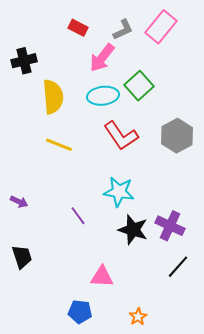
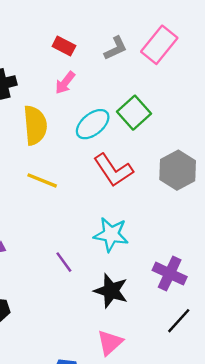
pink arrow: (102, 58) -> (65, 83), moved, size x0.7
cyan ellipse: (103, 96) -> (93, 124), turned -32
black star: (133, 230) -> (111, 291), moved
pink triangle: (102, 277) -> (110, 342), moved, turned -45

